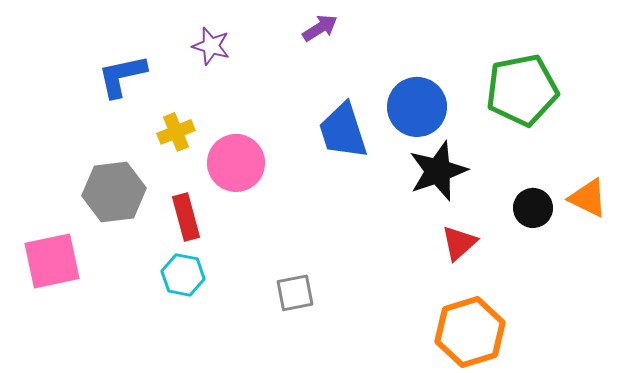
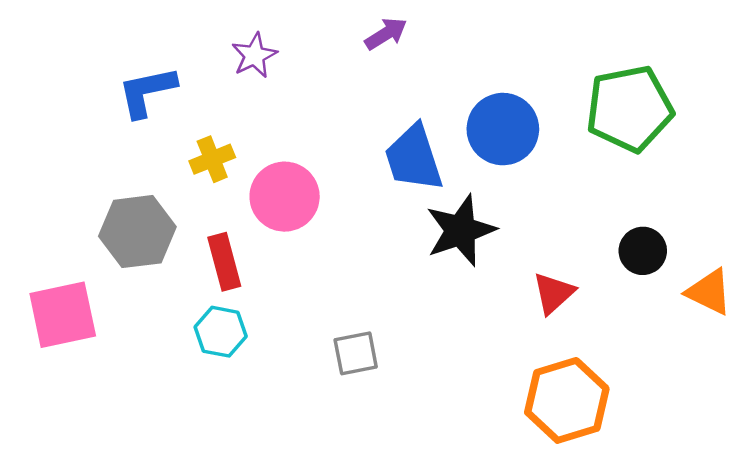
purple star: (211, 46) -> (254, 55), turned 30
black star: (438, 171) -> (461, 230), moved
orange triangle: (588, 198) -> (709, 292), moved

